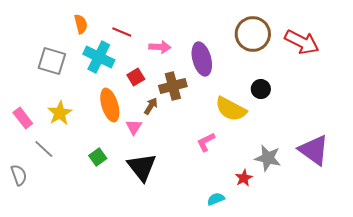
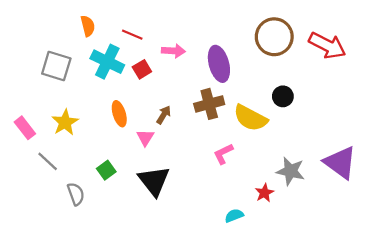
red square: (136, 77) -> (142, 69), moved
brown cross: (173, 86) -> (209, 104), moved
orange ellipse: (110, 105) -> (119, 114), size x0.7
gray semicircle: (19, 175) -> (76, 194), moved

